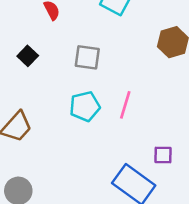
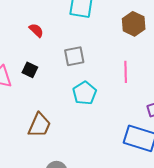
pink line: (125, 105) -> (126, 72), moved

